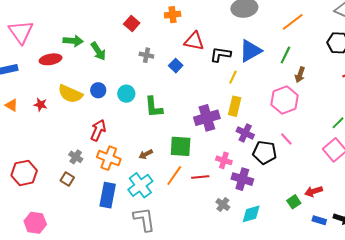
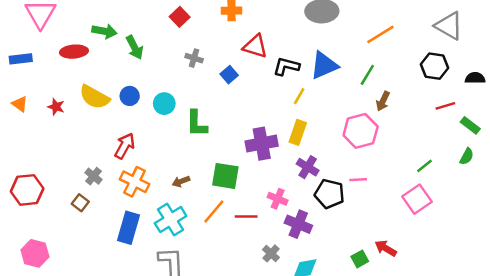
pink line: (286, 139) -> (358, 180), turned -56
red arrow: (314, 191) -> (386, 248), turned 42

